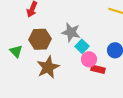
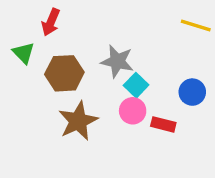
green triangle: (16, 51) -> (24, 53), moved
pink circle: (89, 59) -> (133, 111), moved

